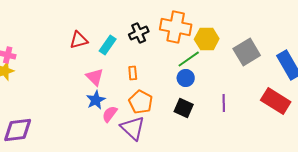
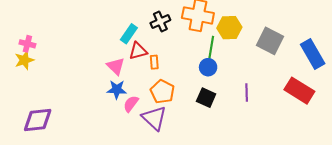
red triangle: (79, 40) -> (138, 51), moved
gray square: (247, 52) -> (270, 41), turned -32
green line: (189, 59) -> (211, 48), turned -45
blue star: (96, 100) -> (117, 90), turned 30

